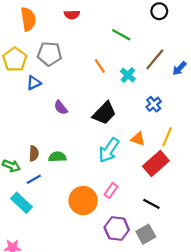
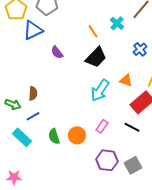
orange line: (100, 66) -> (93, 31), moved
blue triangle: (34, 83) -> (33, 30), size x1.5
green semicircle: (57, 157) -> (54, 136), moved, turned -105
orange circle: (83, 201) -> (77, 135), size x0.7
black line: (151, 204) -> (132, 127), moved

